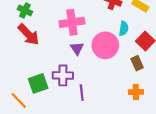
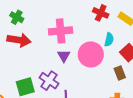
red arrow: (29, 35) -> (19, 40), turned -40
purple cross: (63, 75) -> (49, 81), turned 30

